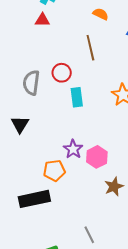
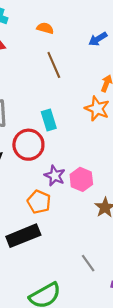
orange semicircle: (101, 14) -> (45, 28), moved
red circle: (62, 73) -> (28, 145), moved, size x1.5
orange pentagon: (54, 171) -> (39, 202), turned -30

